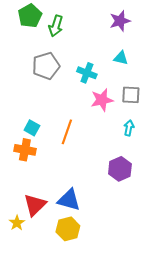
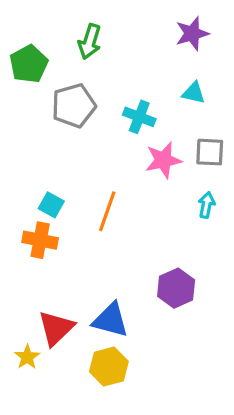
green pentagon: (30, 16) -> (29, 64), moved
purple hexagon: (120, 169) -> (176, 288), moved

